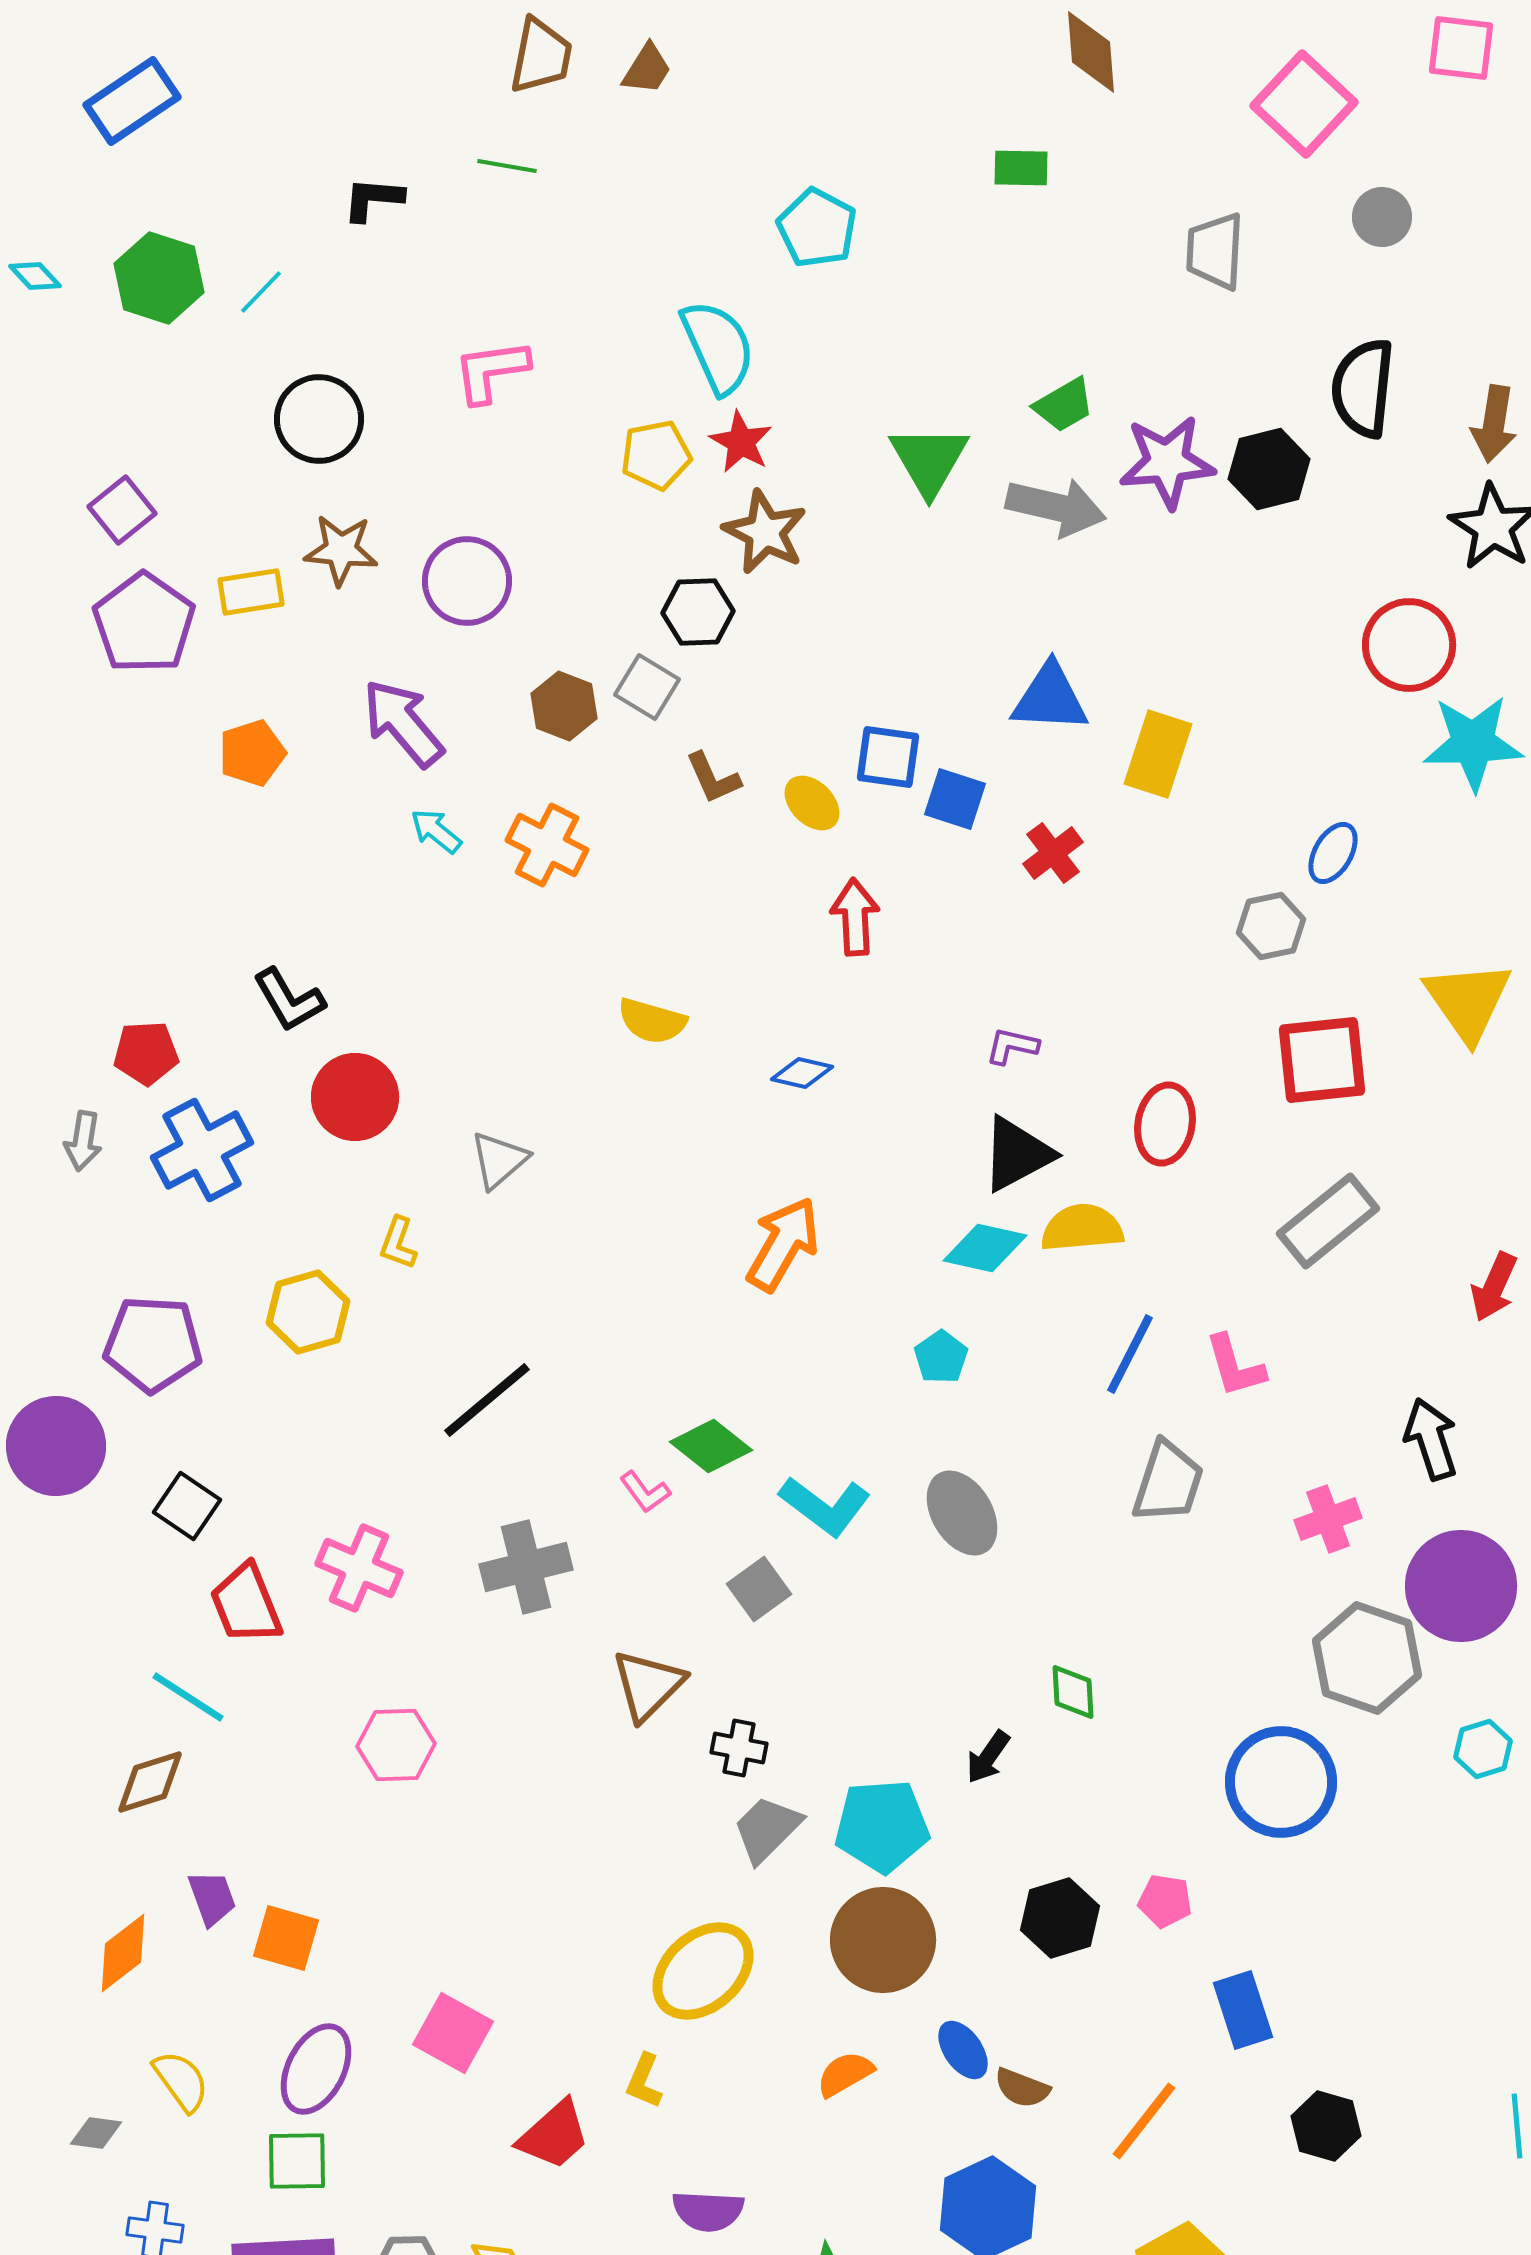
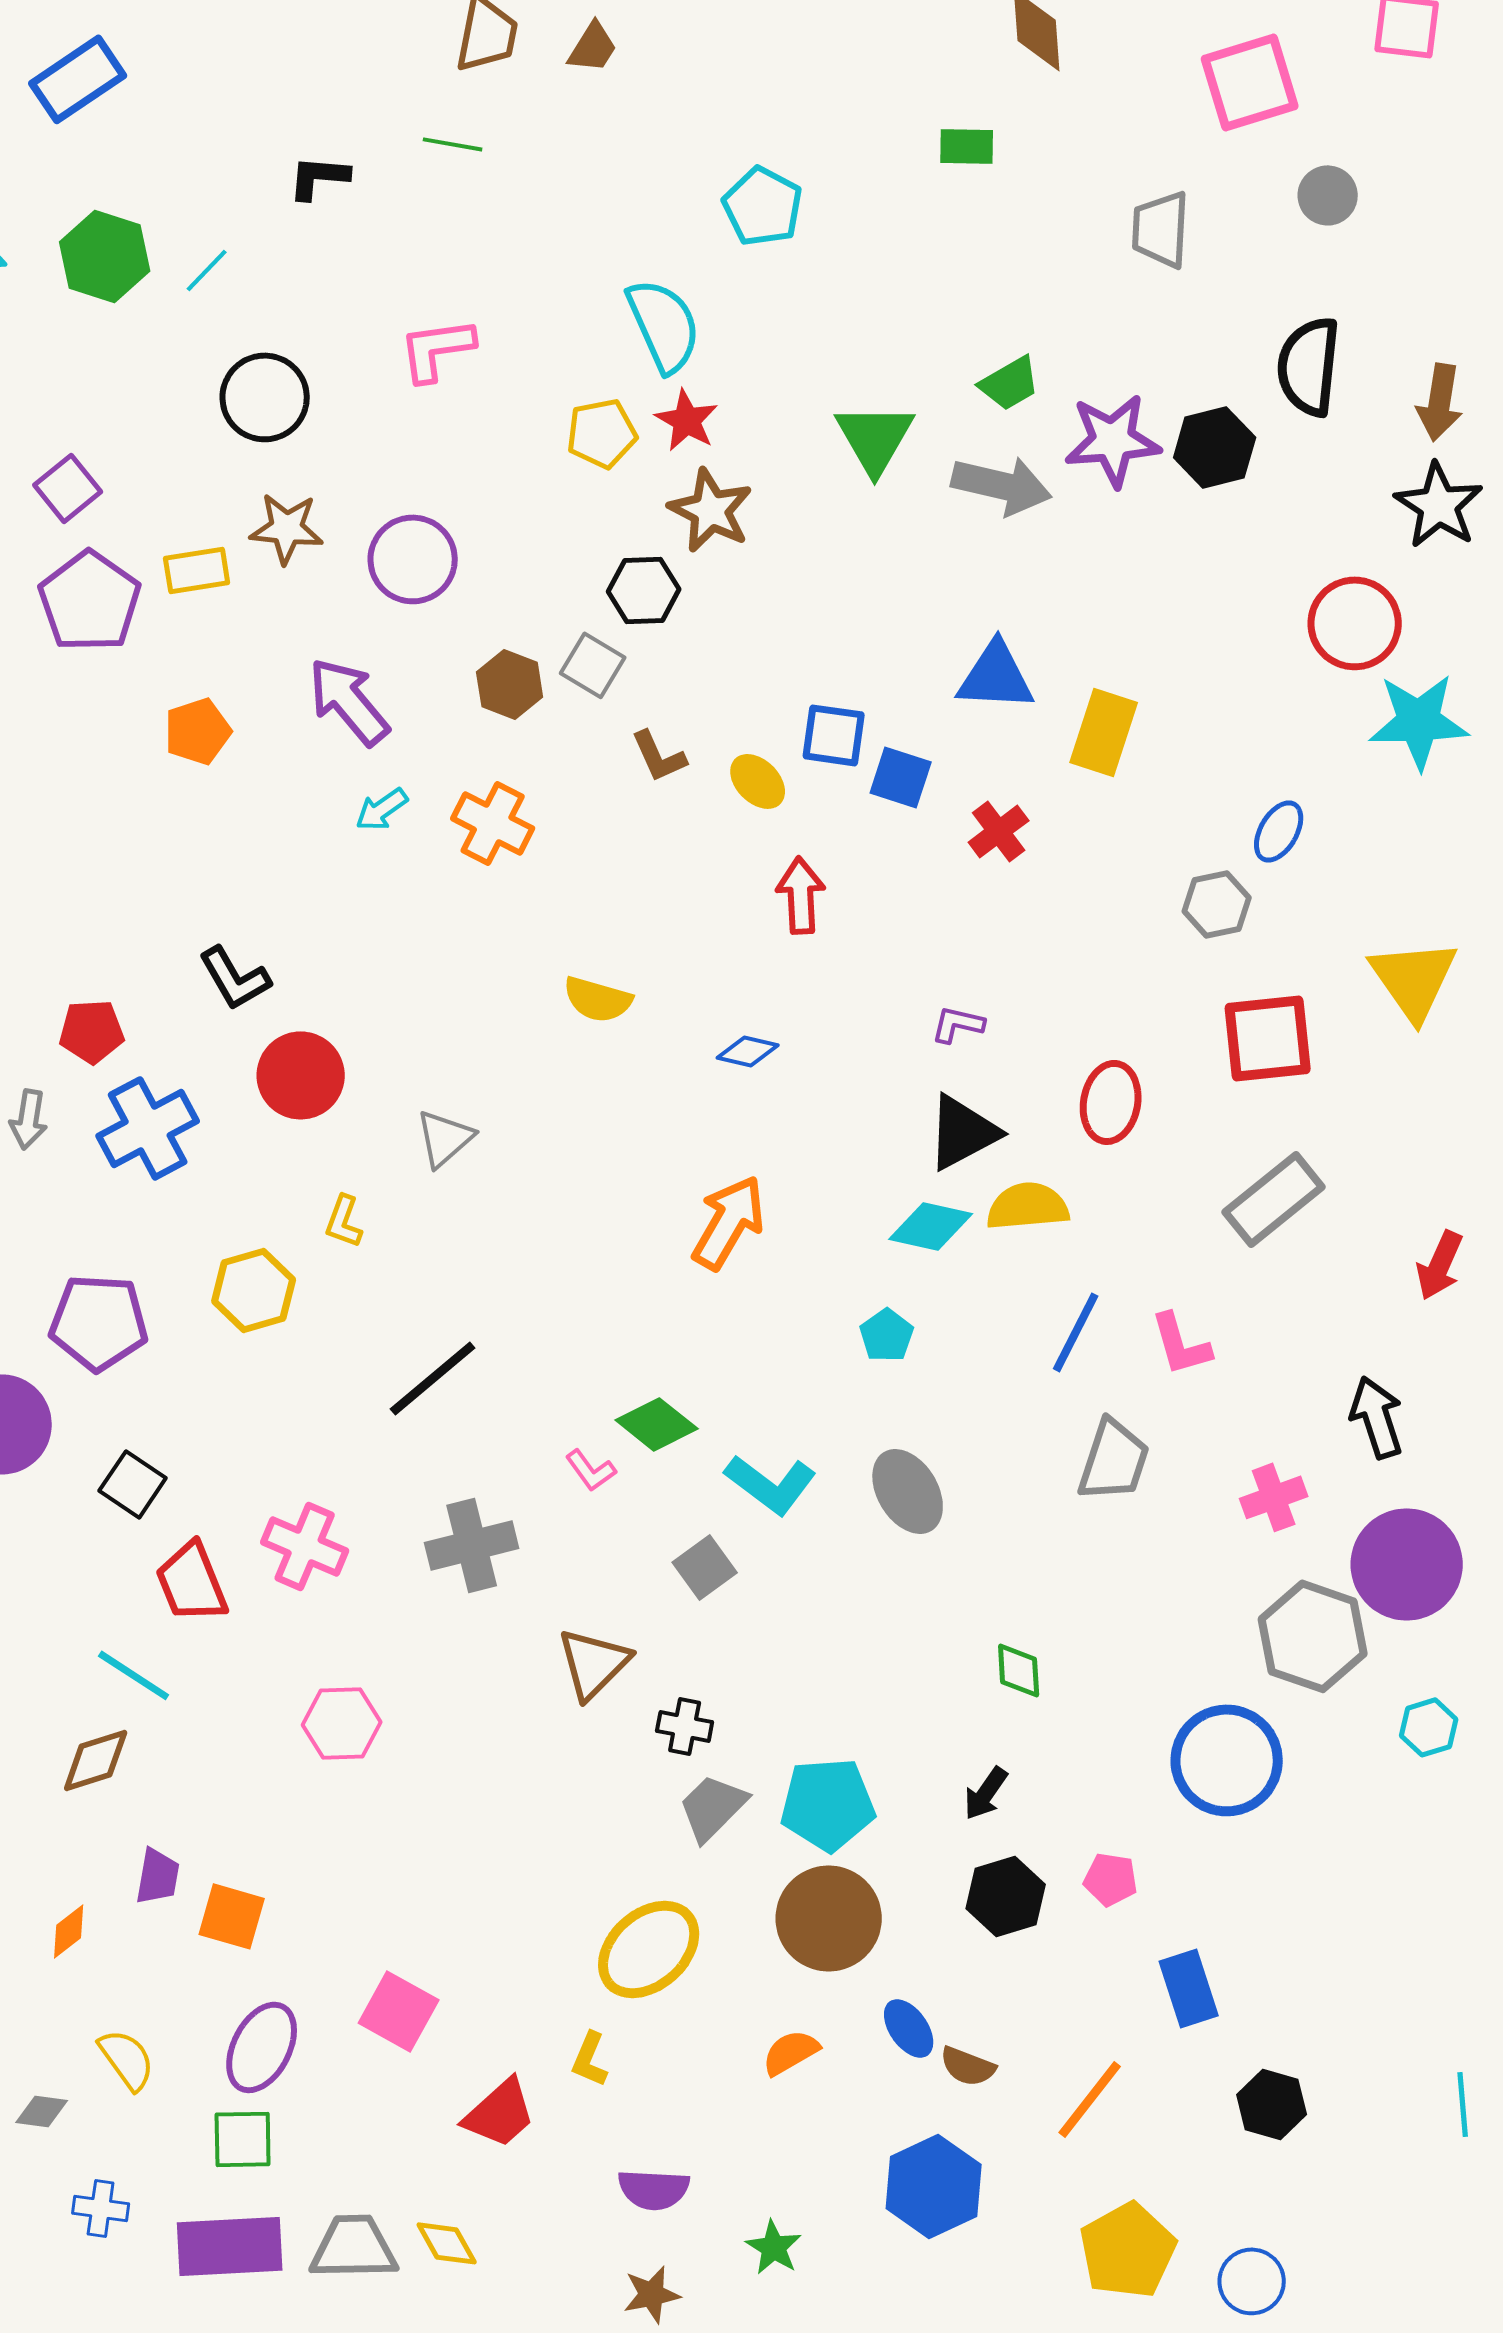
pink square: (1304, 104) -> (1250, 82), turned 30
cyan arrow: (436, 831) -> (382, 809), turned -74
black arrow: (988, 1757) -> (986, 1793), moved
purple trapezoid: (212, 1898) -> (158, 1876), turned 30
orange diamond: (123, 1953) -> (69, 1931), size x0.7

